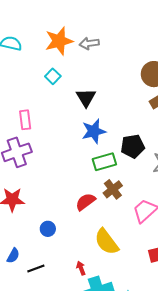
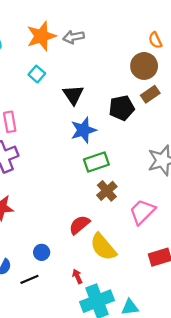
black pentagon: (133, 146) -> (122, 108), moved
red semicircle: (85, 202) -> (79, 225), moved
blue circle: (48, 229) -> (42, 252), moved

